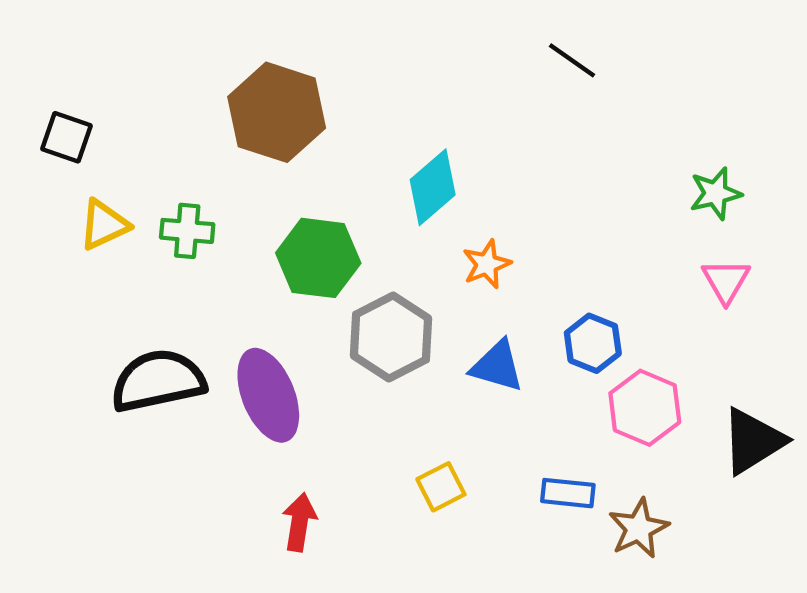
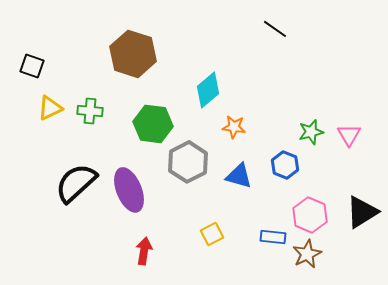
green star: (716, 193) -> (311, 132), moved
orange star: (487, 264) -> (234, 127), turned 30
black semicircle: (158, 381) -> (76, 183), turned -30
pink hexagon: (645, 408) -> (310, 215), moved

